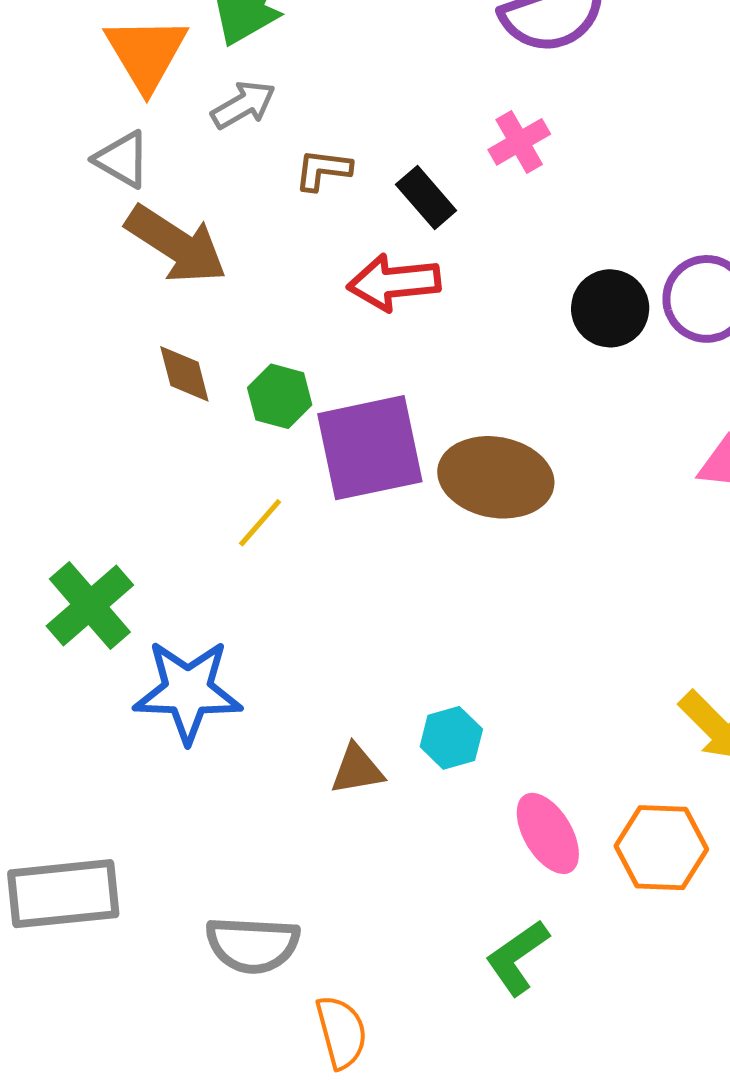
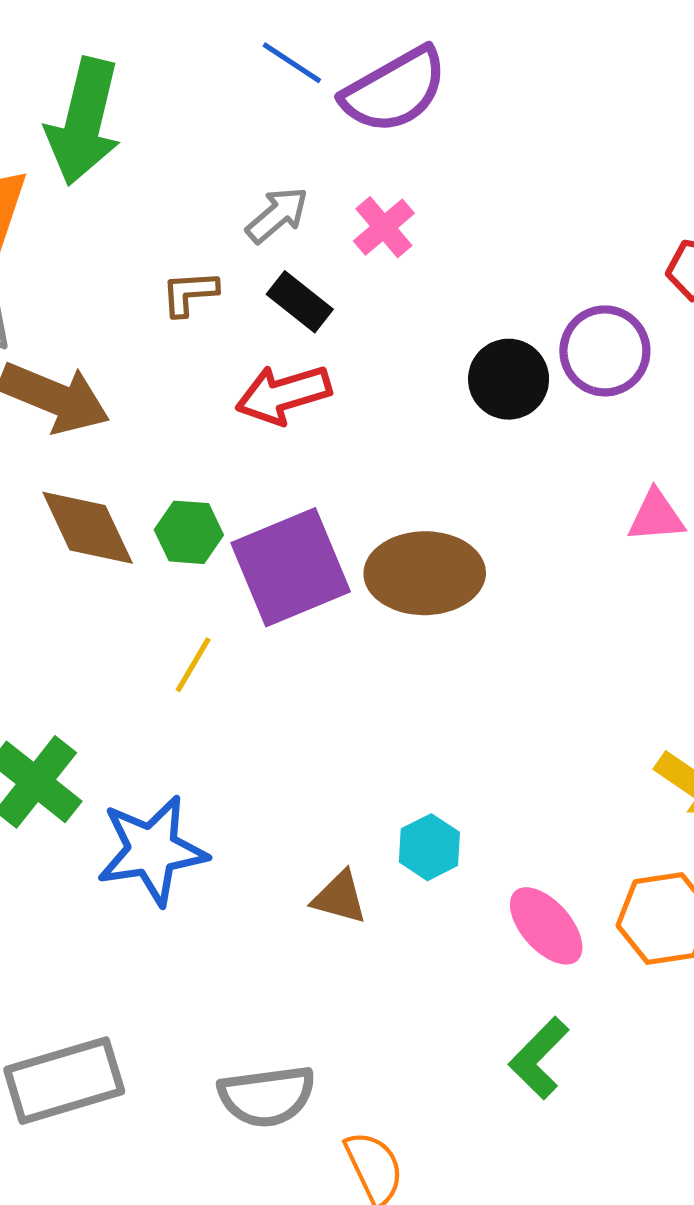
gray arrow: (243, 105) -> (277, 215), moved
brown diamond: (184, 374) -> (88, 528), size x1.5
brown triangle: (357, 769) -> (340, 897), turned 36

